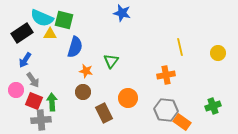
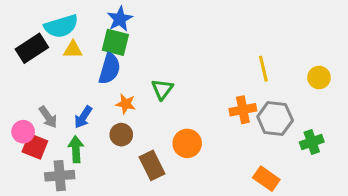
blue star: (122, 13) -> (120, 19), moved, turned 30
cyan semicircle: (42, 18) -> (61, 26), turned -40
green square: (64, 20) -> (115, 42), moved
blue arrow: (25, 60) -> (83, 117), moved
red square: (34, 101) -> (35, 146), moved
green cross: (213, 106) -> (312, 142), moved
gray hexagon: (166, 110) -> (275, 119), moved

